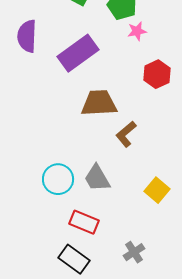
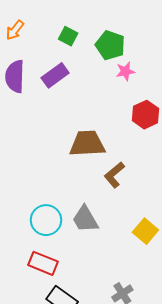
purple rectangle: (78, 53) -> (55, 75), moved, size x0.7
red rectangle: (84, 222) -> (43, 263), moved

